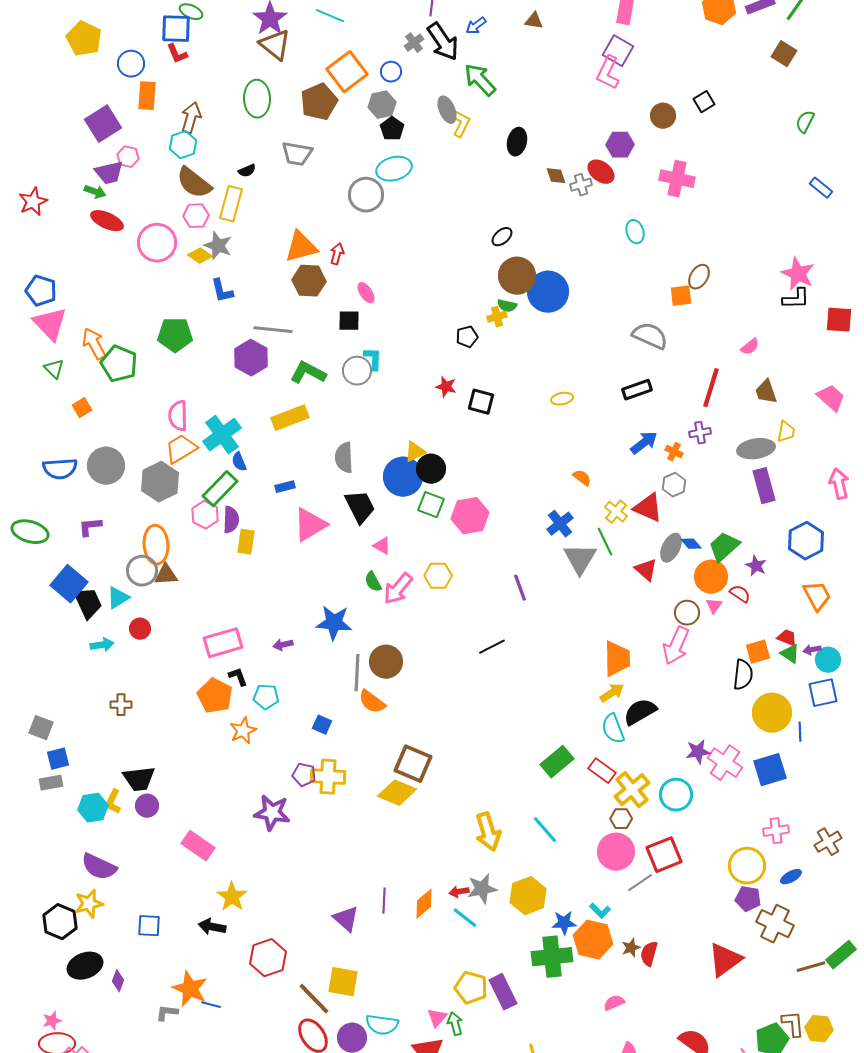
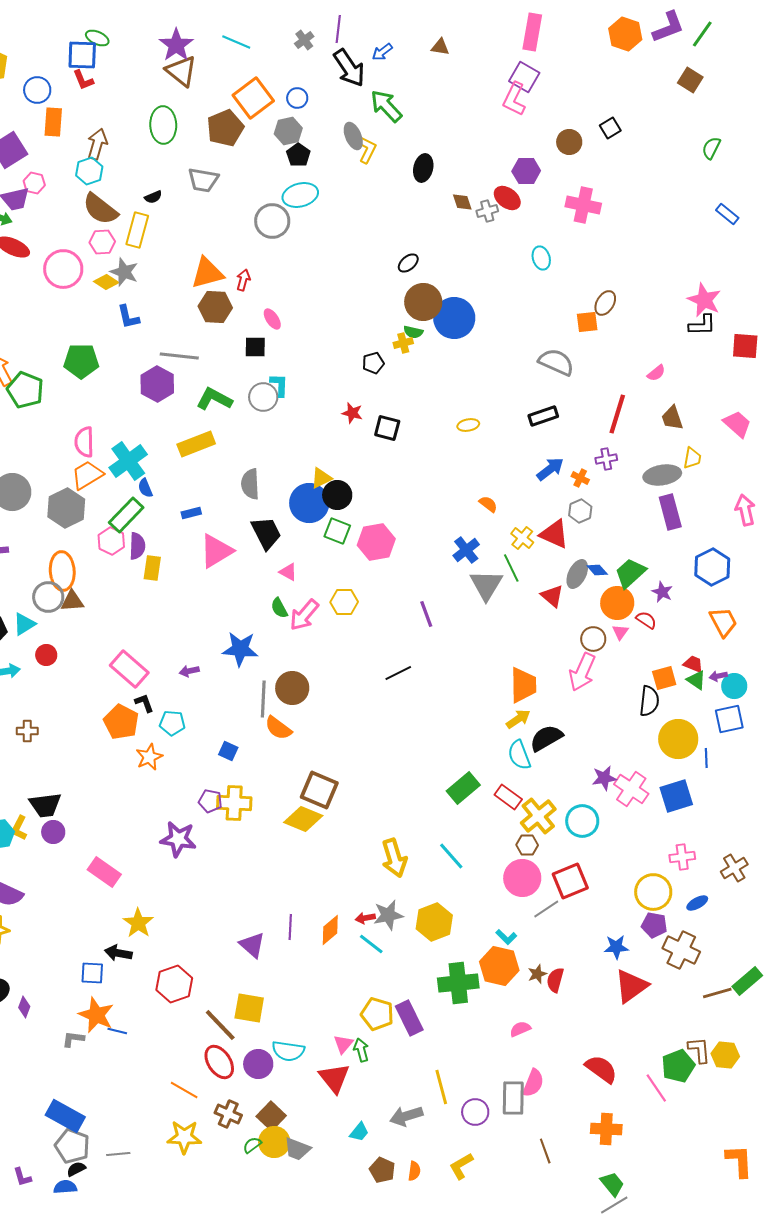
gray cross: (414, 43) -> (304, 40), moved
pink rectangle: (223, 643) -> (129, 669), turned 57
blue star: (564, 923) -> (616, 947), moved
blue square: (149, 926) -> (92, 973), moved

